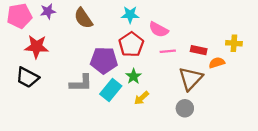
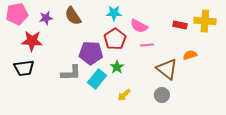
purple star: (48, 11) -> (46, 18), moved
yellow cross: (234, 43) -> (205, 21), moved, size x1.5
red rectangle: (199, 50) -> (180, 25), moved
black trapezoid: (27, 77) -> (24, 68), turned -35
brown triangle: (191, 79) -> (167, 69), turned -35
yellow arrow: (141, 98) -> (124, 95), moved

